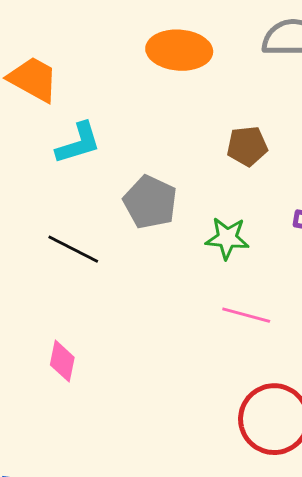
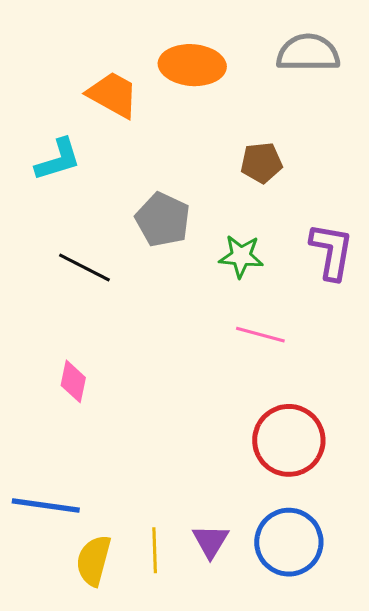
orange trapezoid: (33, 79) -> (113, 95), moved
cyan L-shape: (78, 143) -> (58, 160), moved

